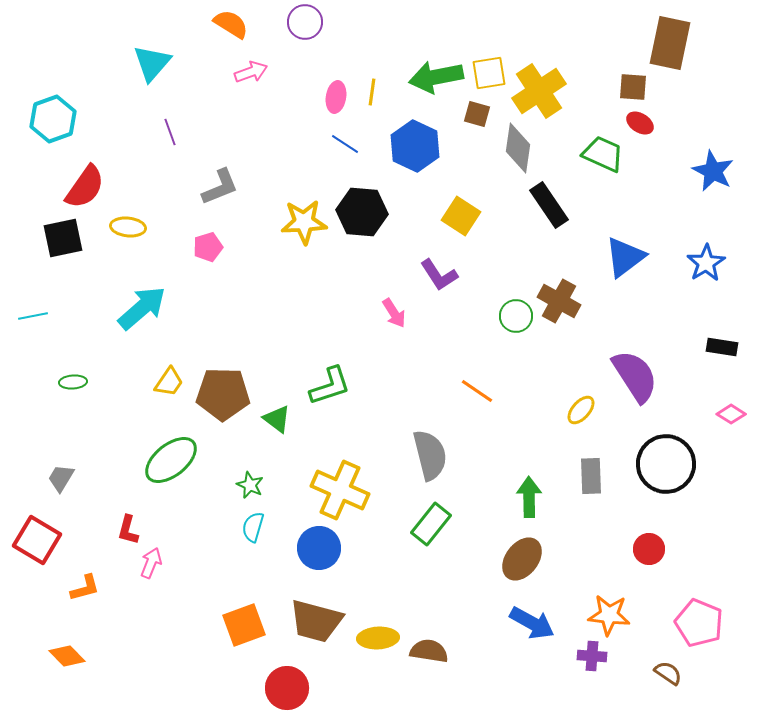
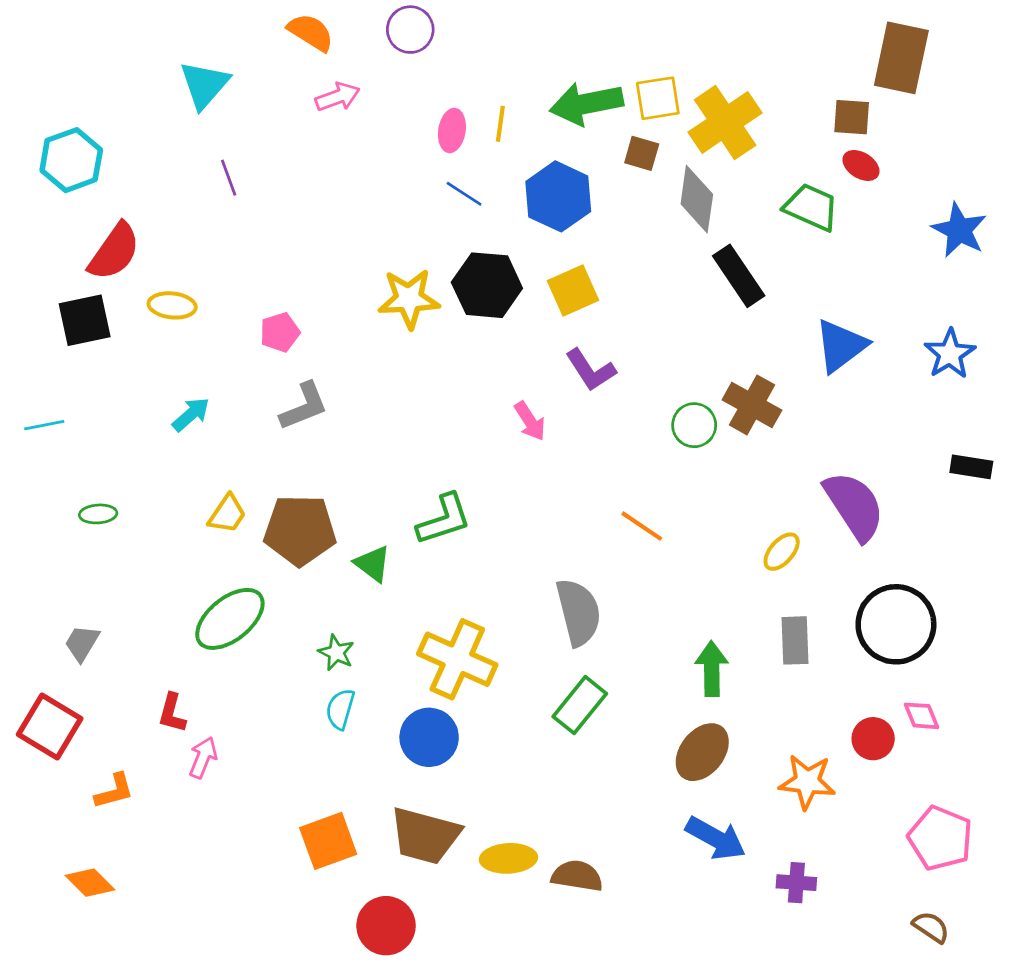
gray L-shape: (220, 187) -> (304, 406), moved
yellow square: (461, 216) -> (573, 291), moved, turned 33
cyan arrow: (142, 308) -> (191, 414), size x0.6
pink diamond: (731, 414) -> (922, 716), moved, turned 36
orange star: (609, 615) -> (807, 782), moved
brown semicircle: (668, 673) -> (931, 927), moved

